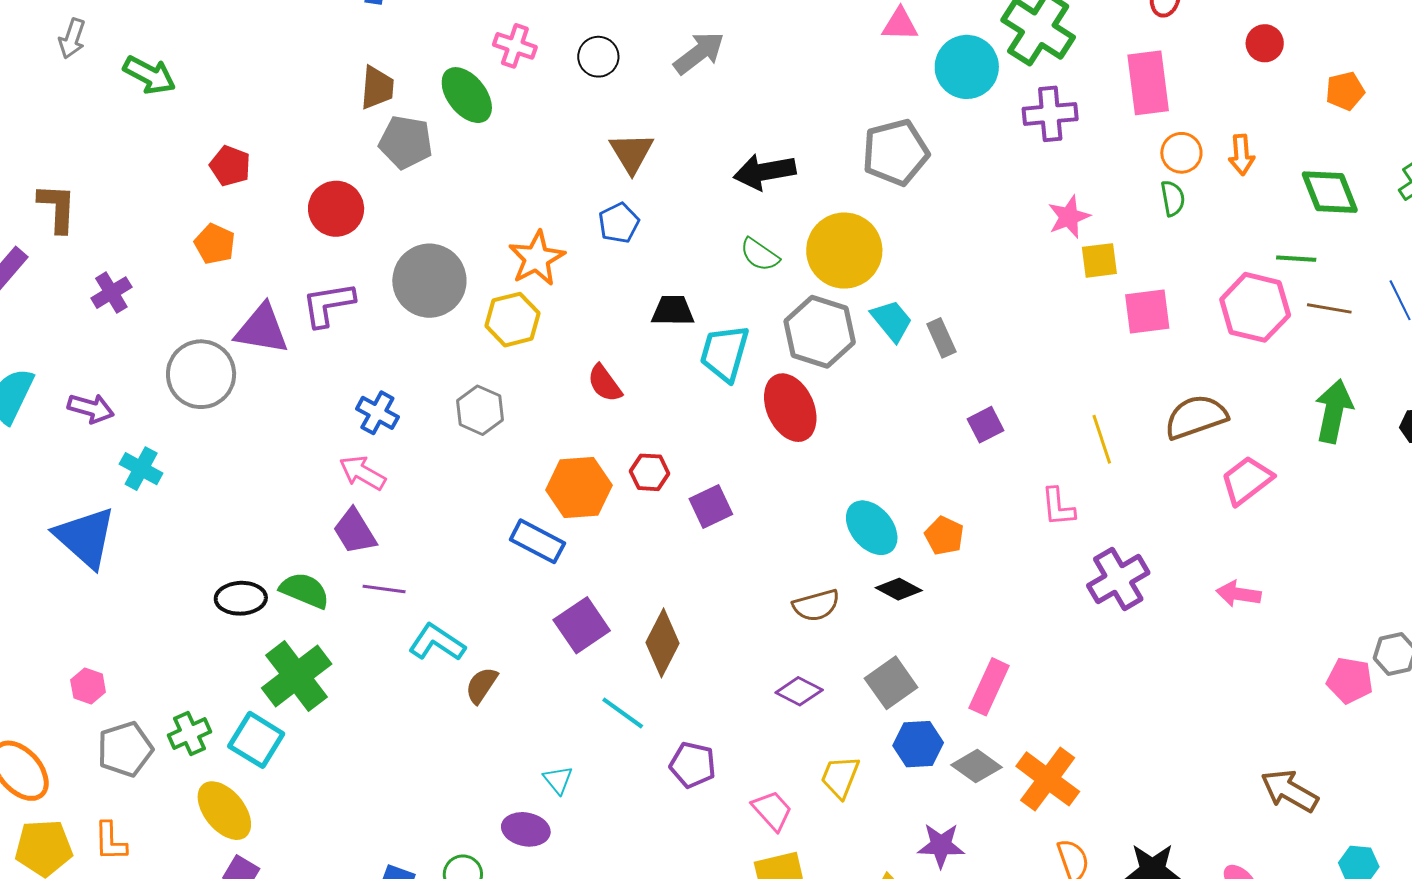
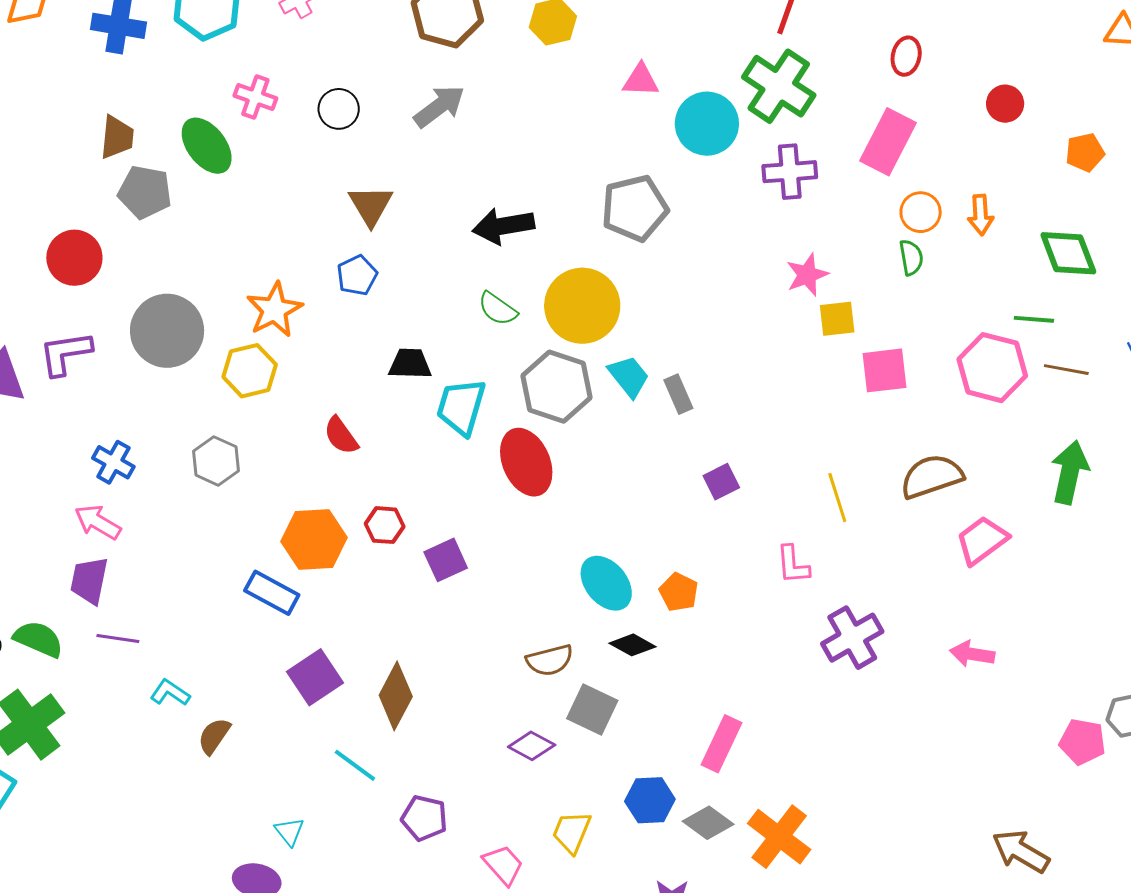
pink rectangle: (1148, 83) -> (888, 142), turned 34
purple trapezoid: (355, 531) -> (89, 581), turned 42
cyan L-shape: (437, 642) -> (170, 693), size x0.7
gray square: (891, 683) -> (592, 709), moved, turned -30

